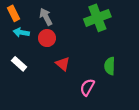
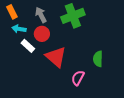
green cross: (97, 18) -> (73, 16), moved
white rectangle: (19, 64) -> (28, 46), moved
red triangle: (63, 64) -> (56, 57), size x1.6

